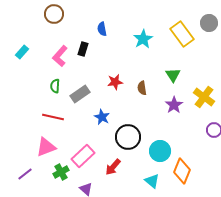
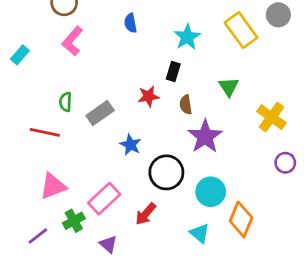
black rectangle: (83, 49) -> (173, 71), moved
pink L-shape: (60, 56) -> (72, 41), moved
purple star: (174, 105) -> (205, 136), moved, size x1.4
red line: (53, 117) -> (45, 132), moved
purple line: (25, 174) -> (38, 236), moved

